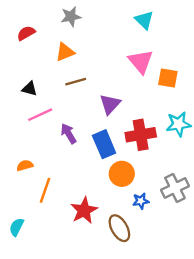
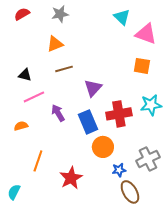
red semicircle: (26, 33) -> (22, 14), moved
pink triangle: (141, 61) -> (146, 34), moved, turned -30
orange semicircle: (25, 166) -> (21, 126), moved
brown ellipse: (119, 228) -> (130, 192), moved

